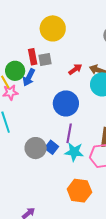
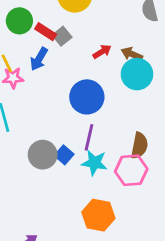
red rectangle: (33, 57) -> (46, 32), turned -49
gray square: (45, 59) -> (62, 36), turned -32
green circle: (15, 71) -> (19, 21), moved

